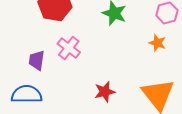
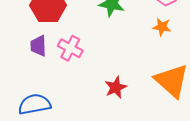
purple trapezoid: (37, 60) -> (38, 46), moved

